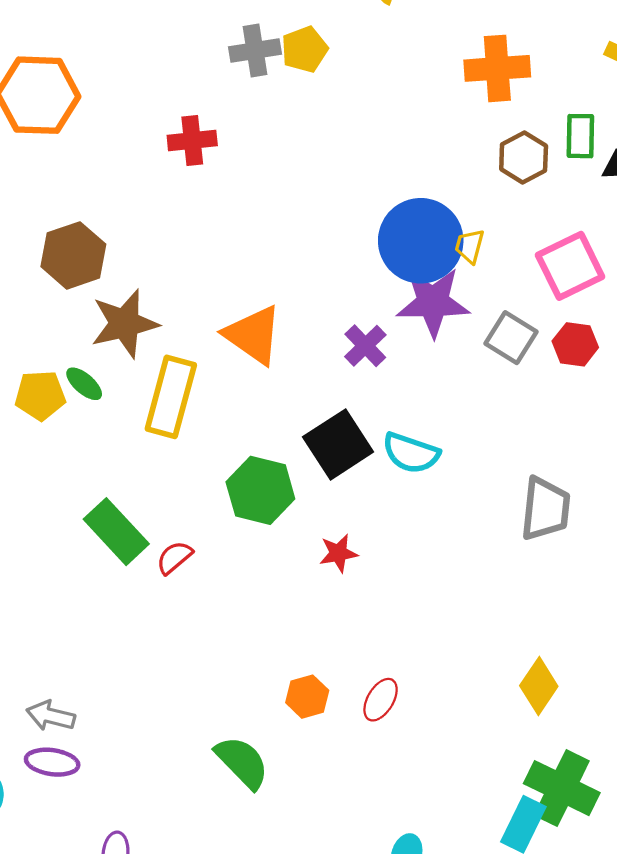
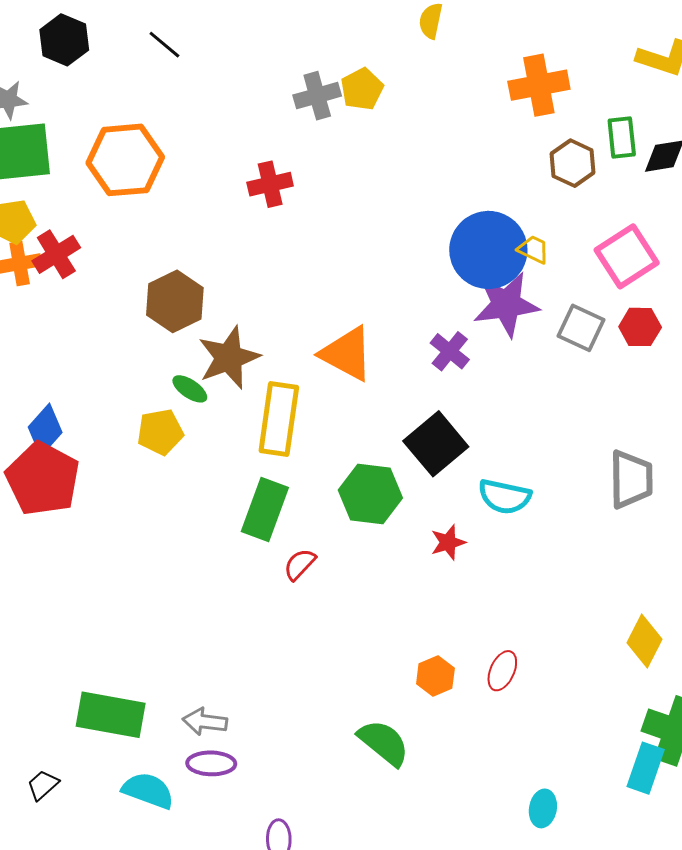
yellow trapezoid: (470, 246) -> (533, 249), turned 108
green ellipse: (84, 384) -> (190, 389), moved
cyan semicircle: (411, 453) -> (505, 497), moved
green rectangle: (116, 532) -> (265, 510), moved, turned 70

